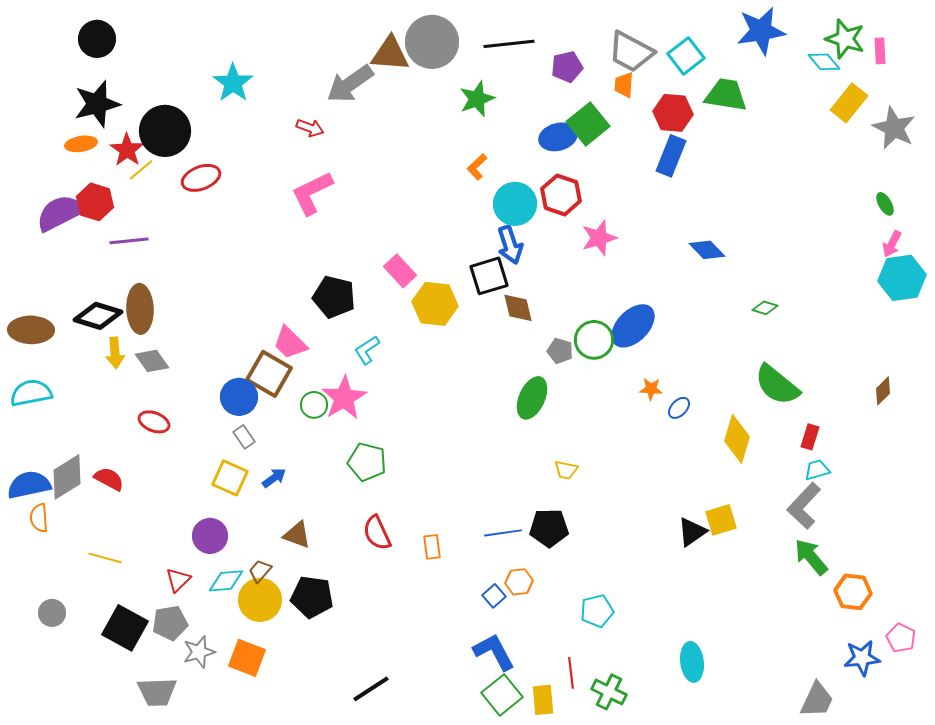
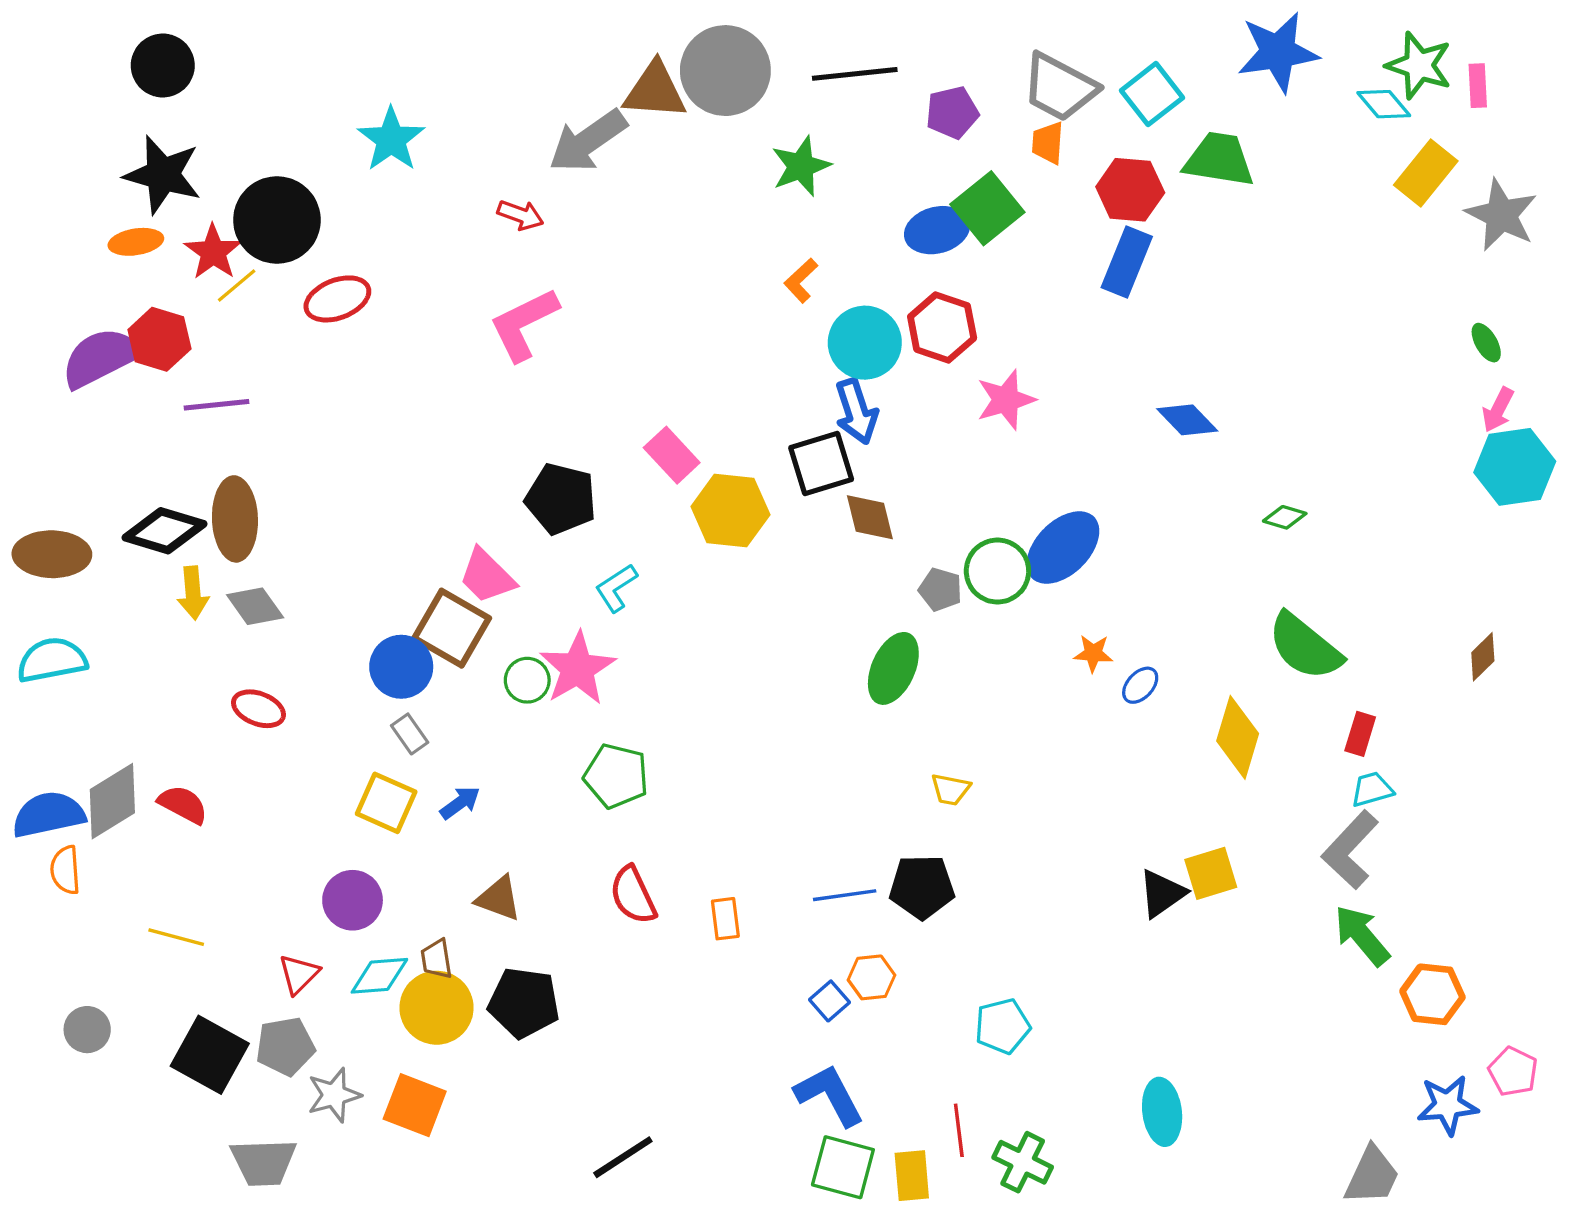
black star: (97, 104) -> (163, 175), turned 30
brown trapezoid: (260, 571) -> (437, 959), turned -50
green square: (502, 695) -> (843, 1167), turned -36

